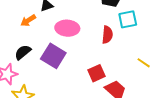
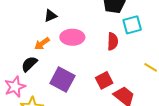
orange arrow: (28, 20) -> (42, 43), moved
purple square: (53, 56) -> (62, 80), moved

